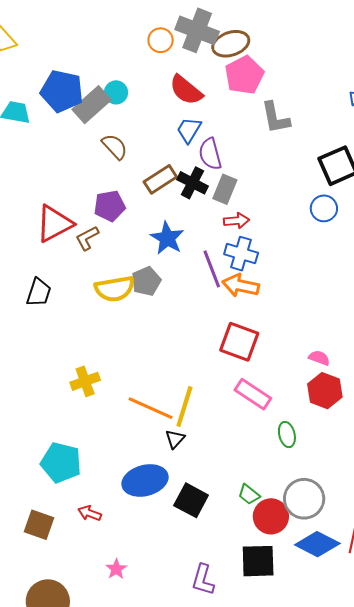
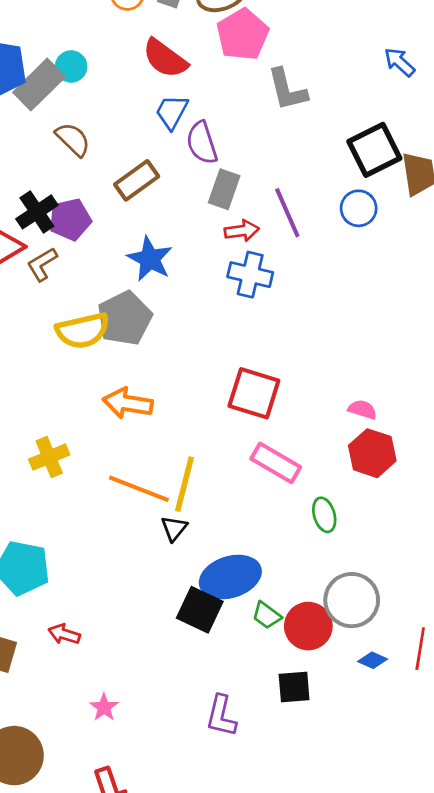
black cross: (193, 183) -> (37, 212), moved, turned 32
purple line: (212, 269) -> (287, 213), moved
gray pentagon: (146, 281) -> (125, 318), size x1.4
orange arrow: (241, 286) -> (128, 403), moved
blue ellipse: (145, 480) -> (230, 577), moved
green trapezoid: (249, 494) -> (267, 615), moved
blue diamond: (317, 544) -> (373, 660), size x0.5
black square: (258, 561) -> (294, 687), size x0.7

